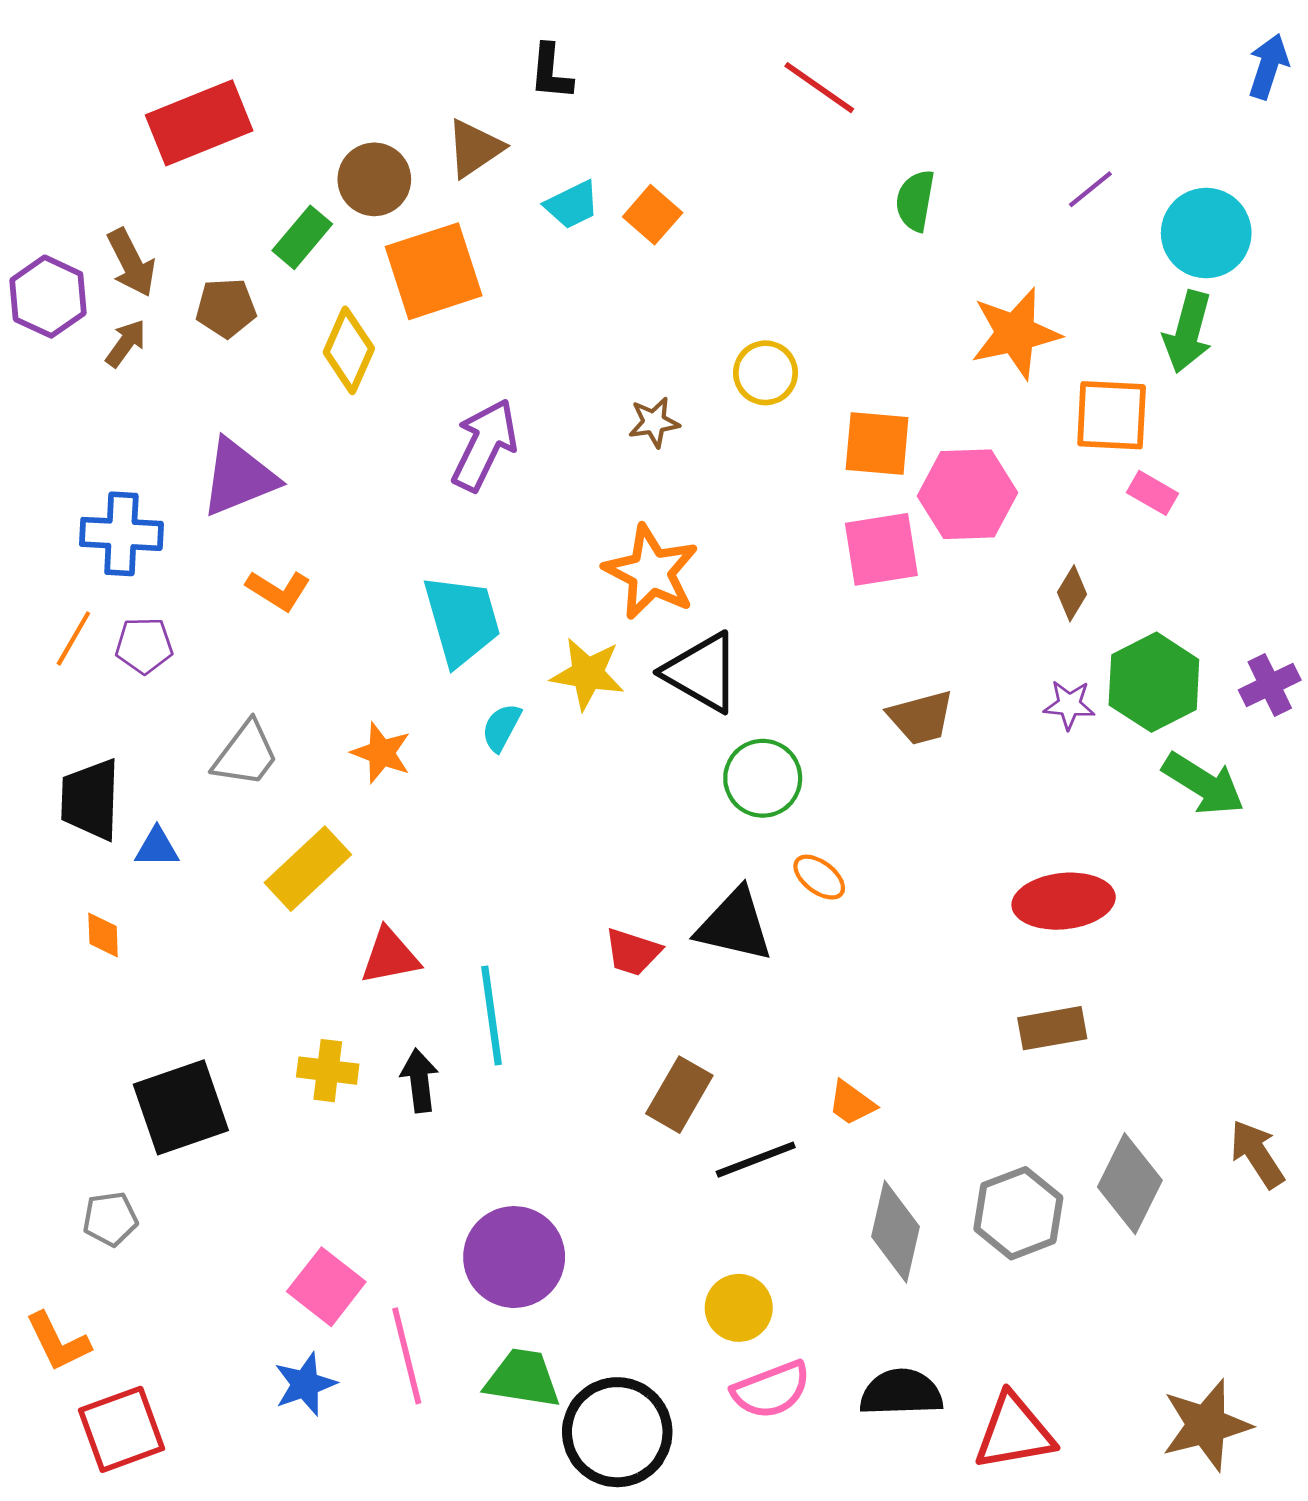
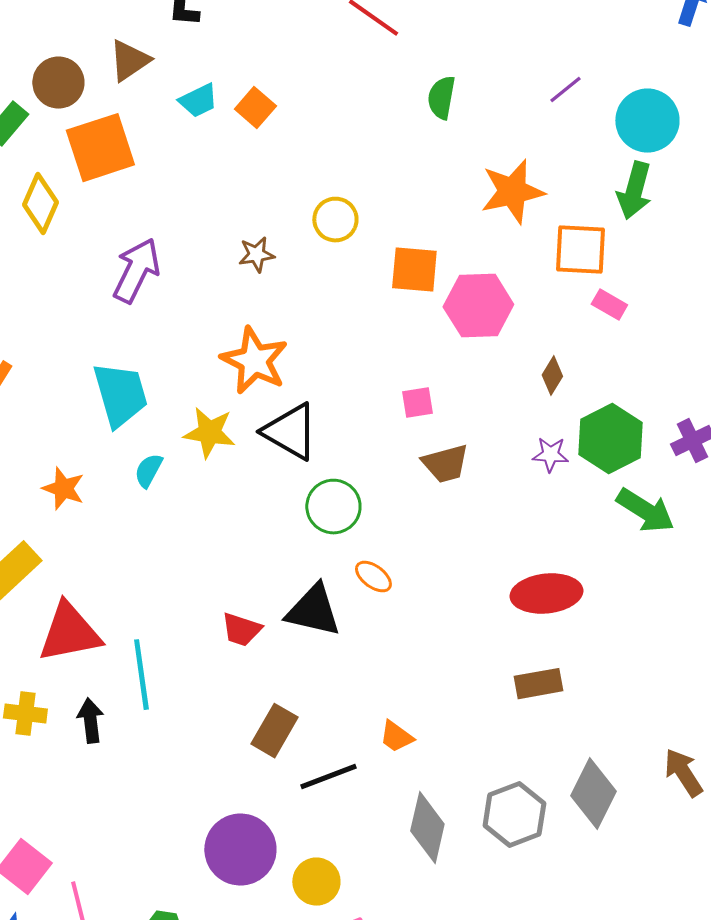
pink square: (881, 549) -> (417, 403), moved, size x0.6
red triangle: (390, 956) -> (69, 633), size x1.5
purple circle: (514, 1257) -> (240, 850), moved

